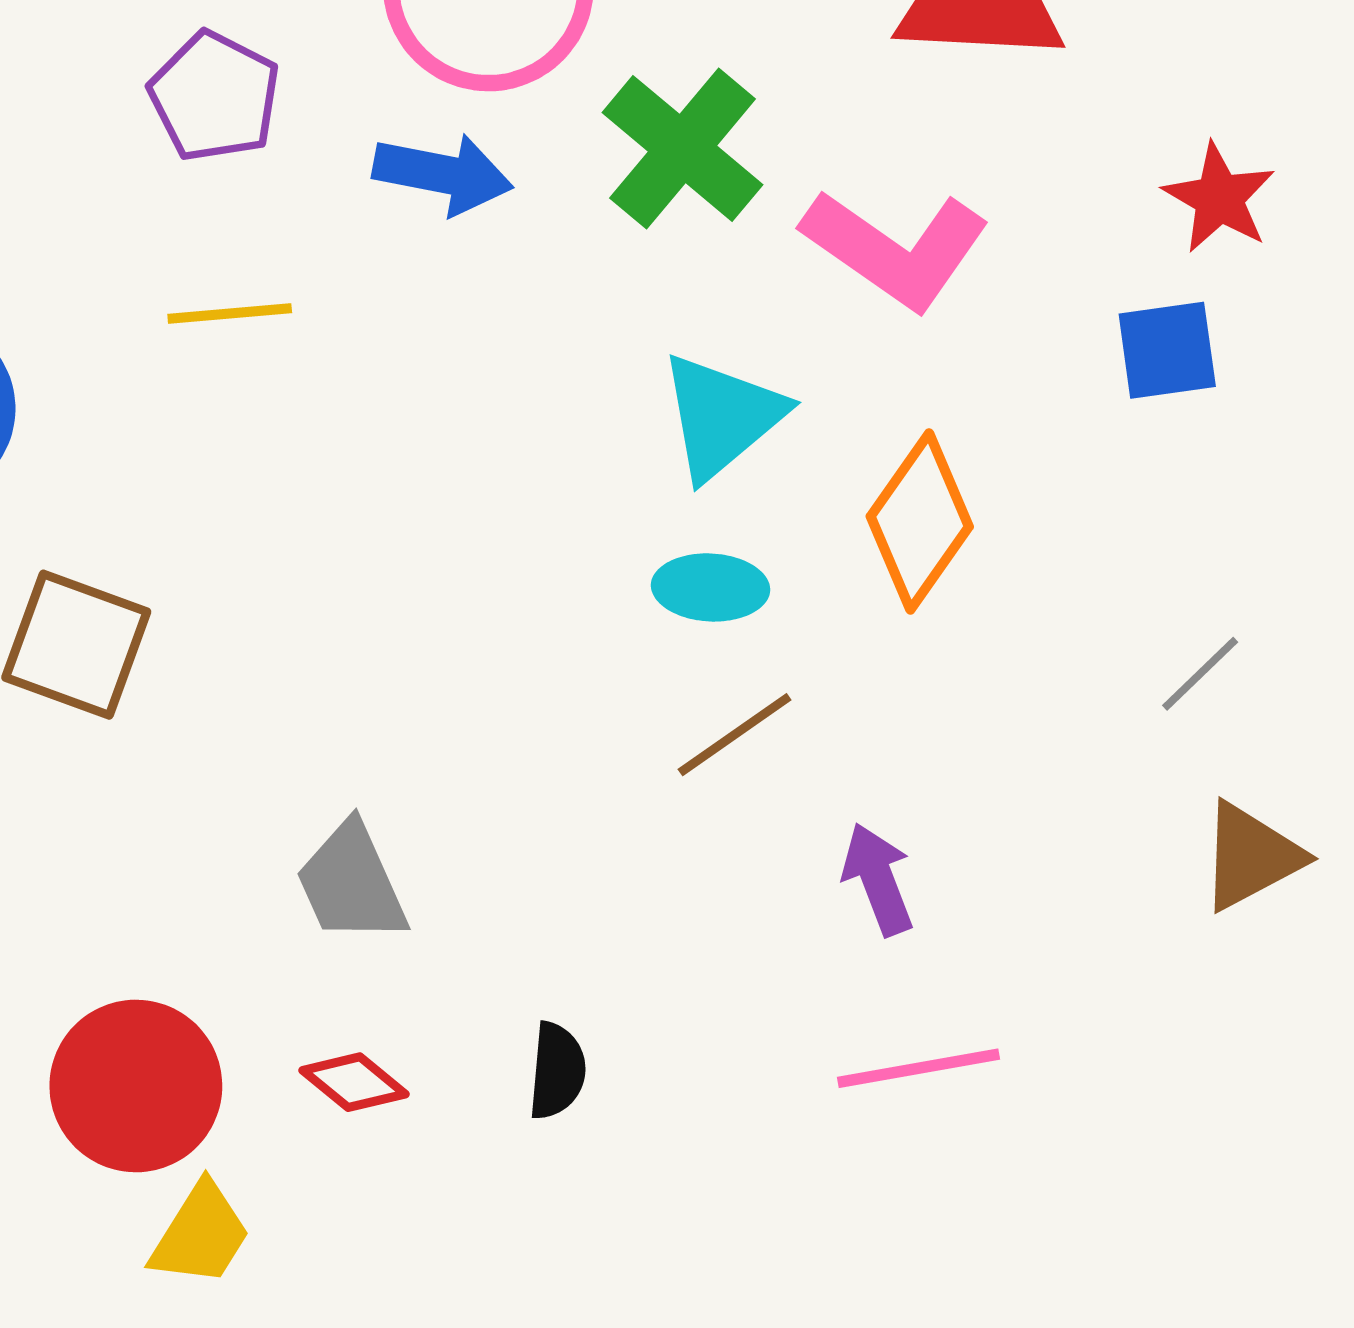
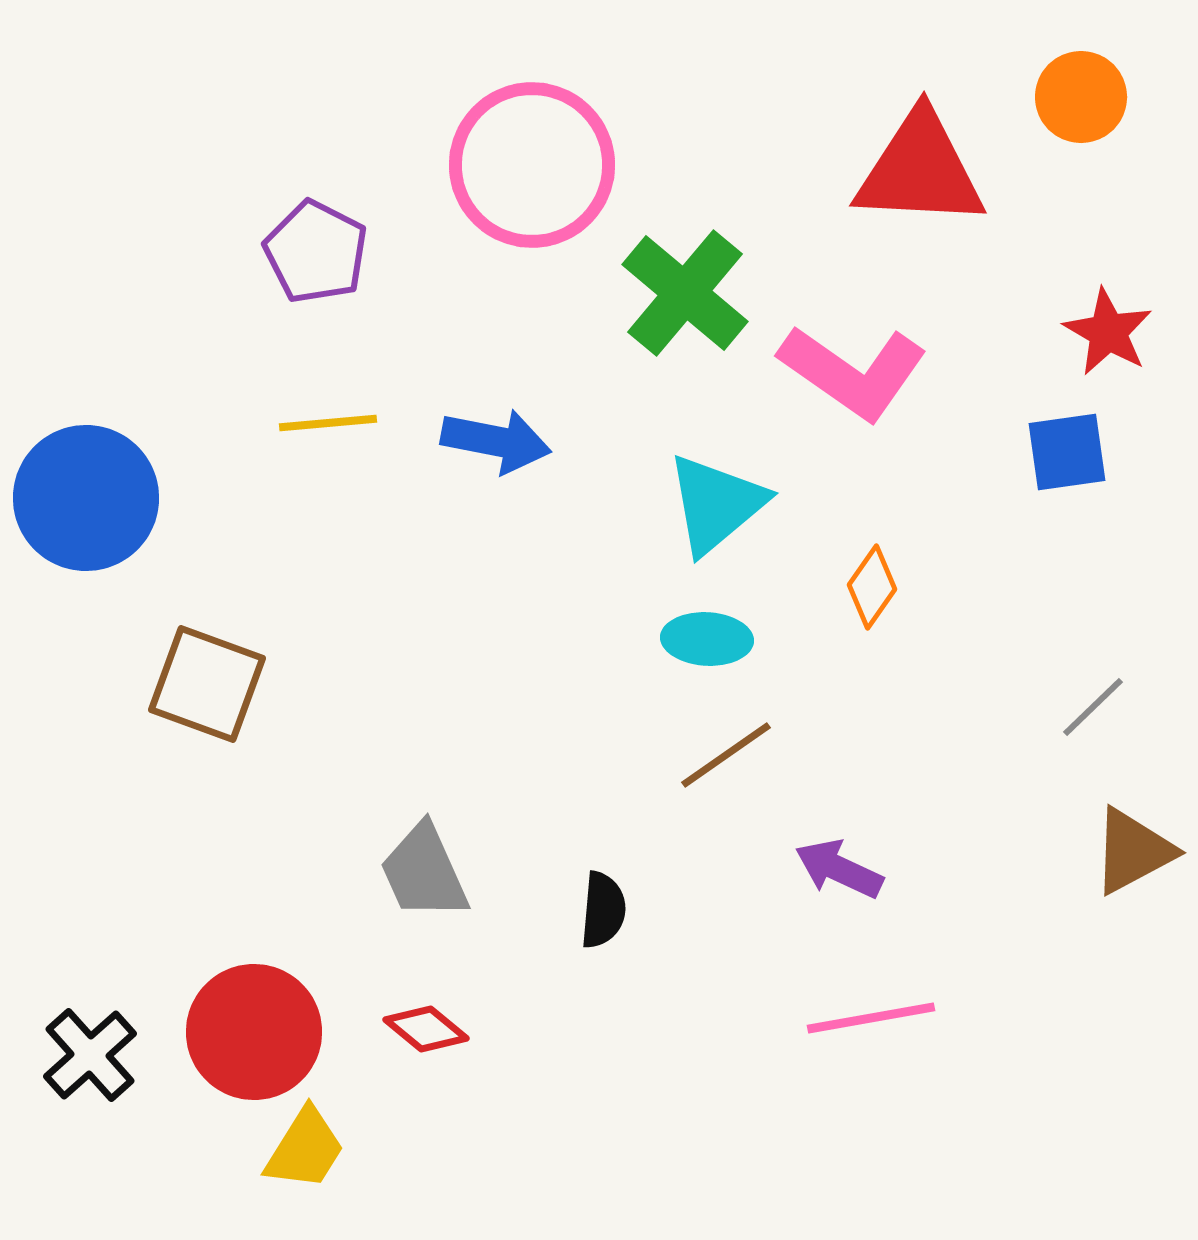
blue arrow: (443, 174) -> (496, 441), moved
orange diamond: (920, 522) -> (872, 587), size x0.6
purple arrow: (878, 879) -> (839, 869), turned -44
black semicircle: (557, 1071) -> (603, 910), moved

